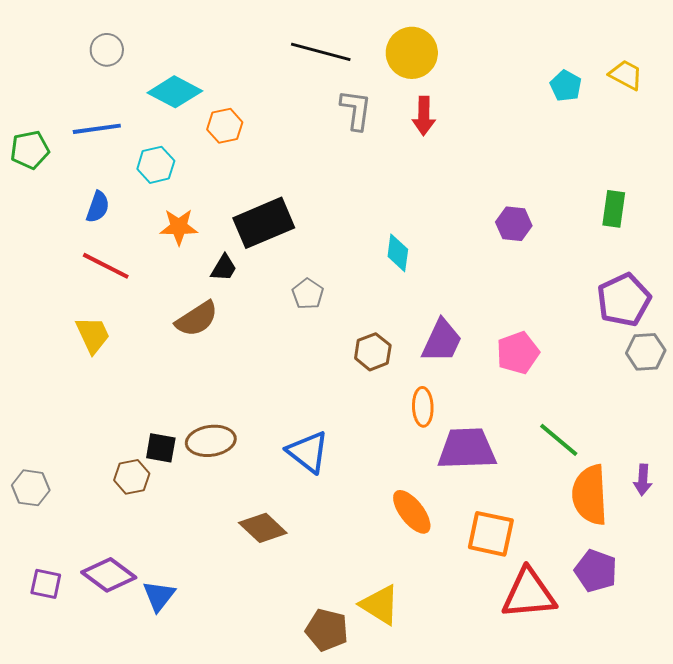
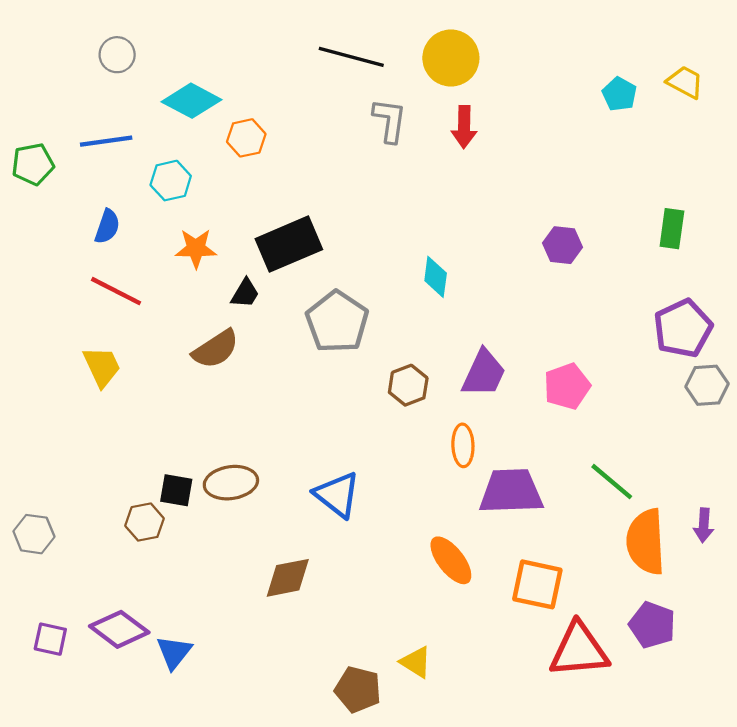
gray pentagon: (308, 294) -> (337, 322), size x1.8
brown diamond: (263, 528) -> (288, 578), turned -54
yellow triangle: (380, 605) -> (416, 662), size x0.7

